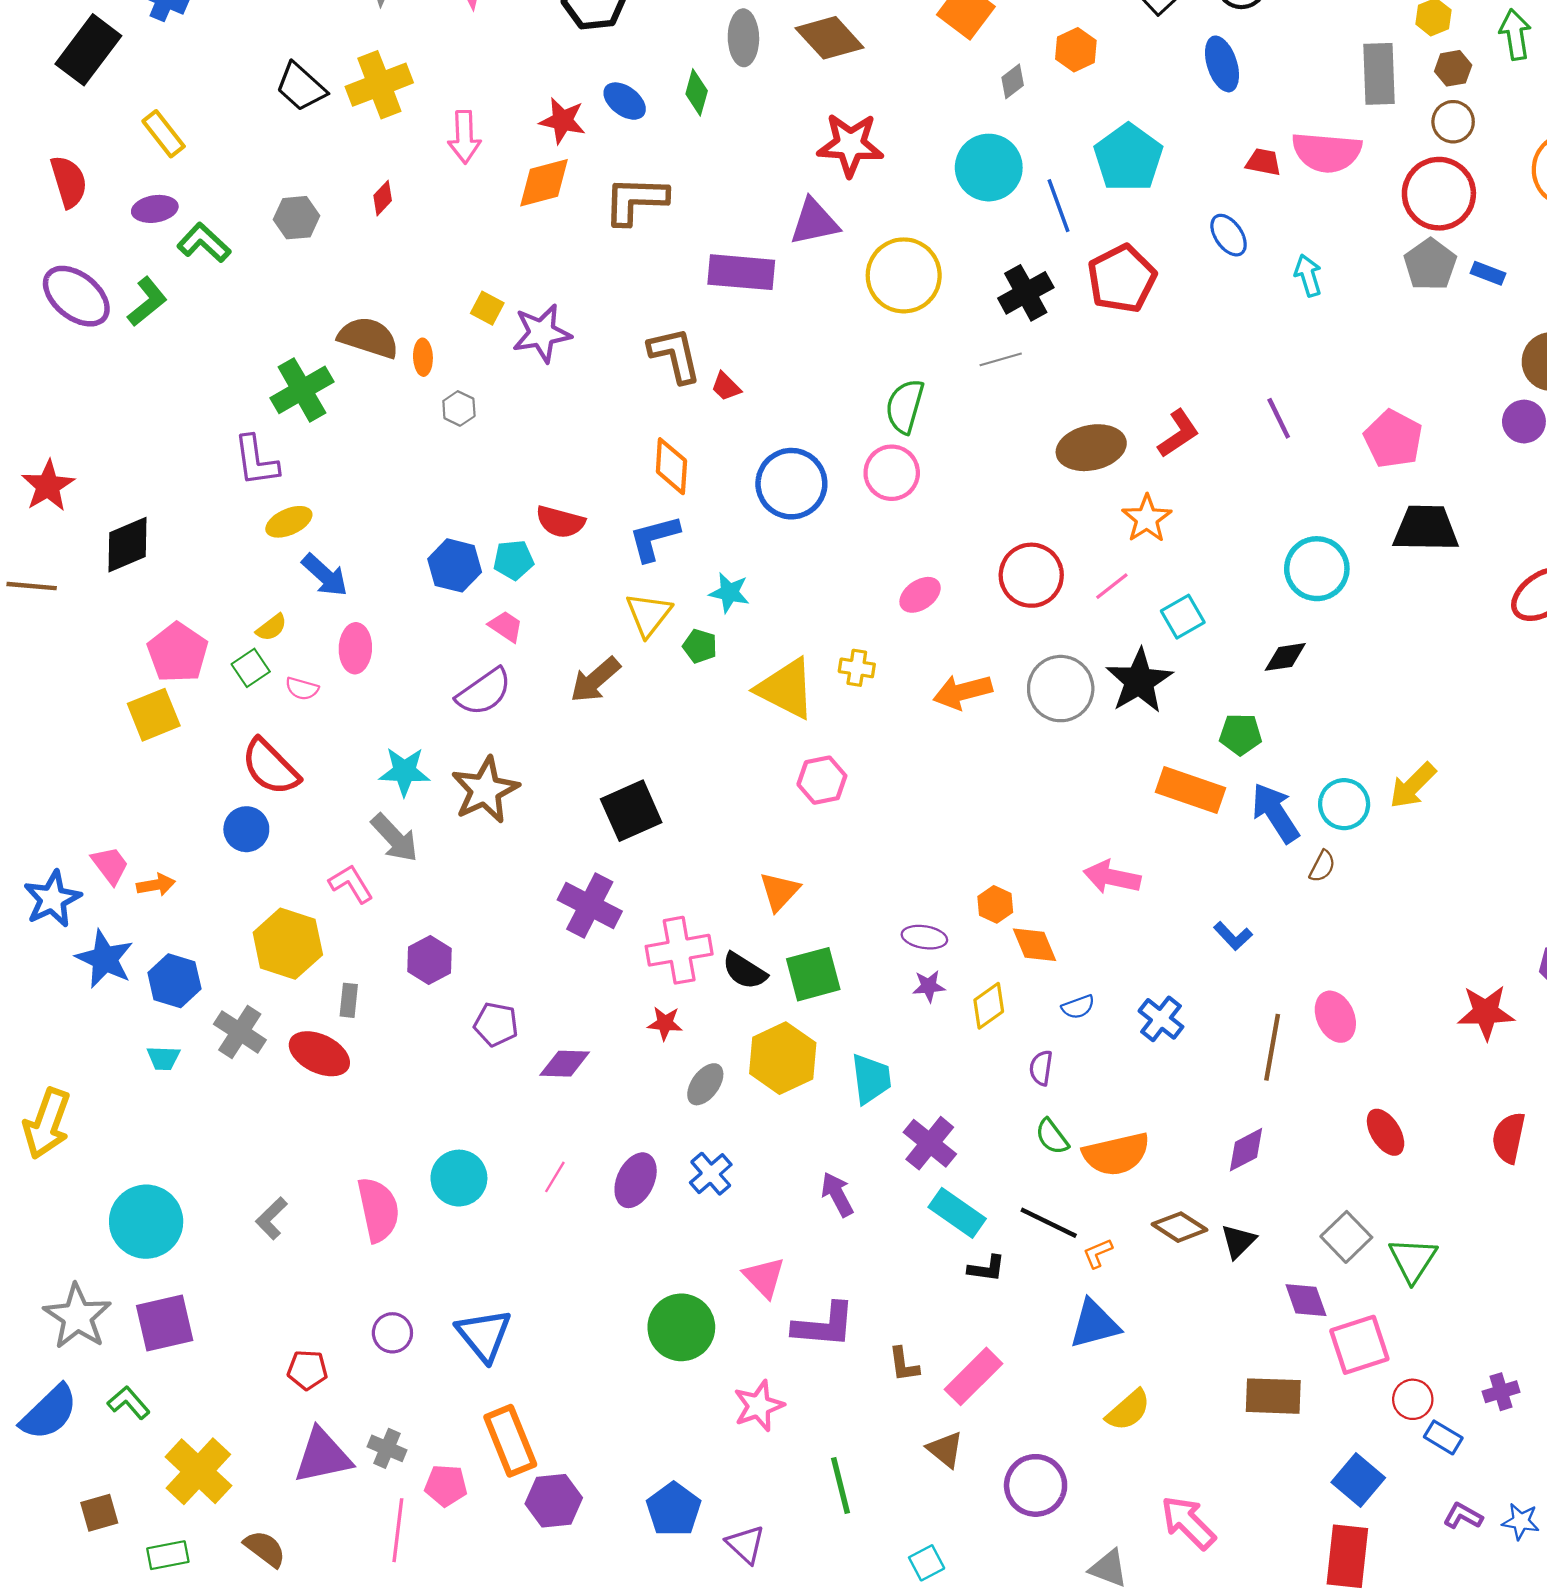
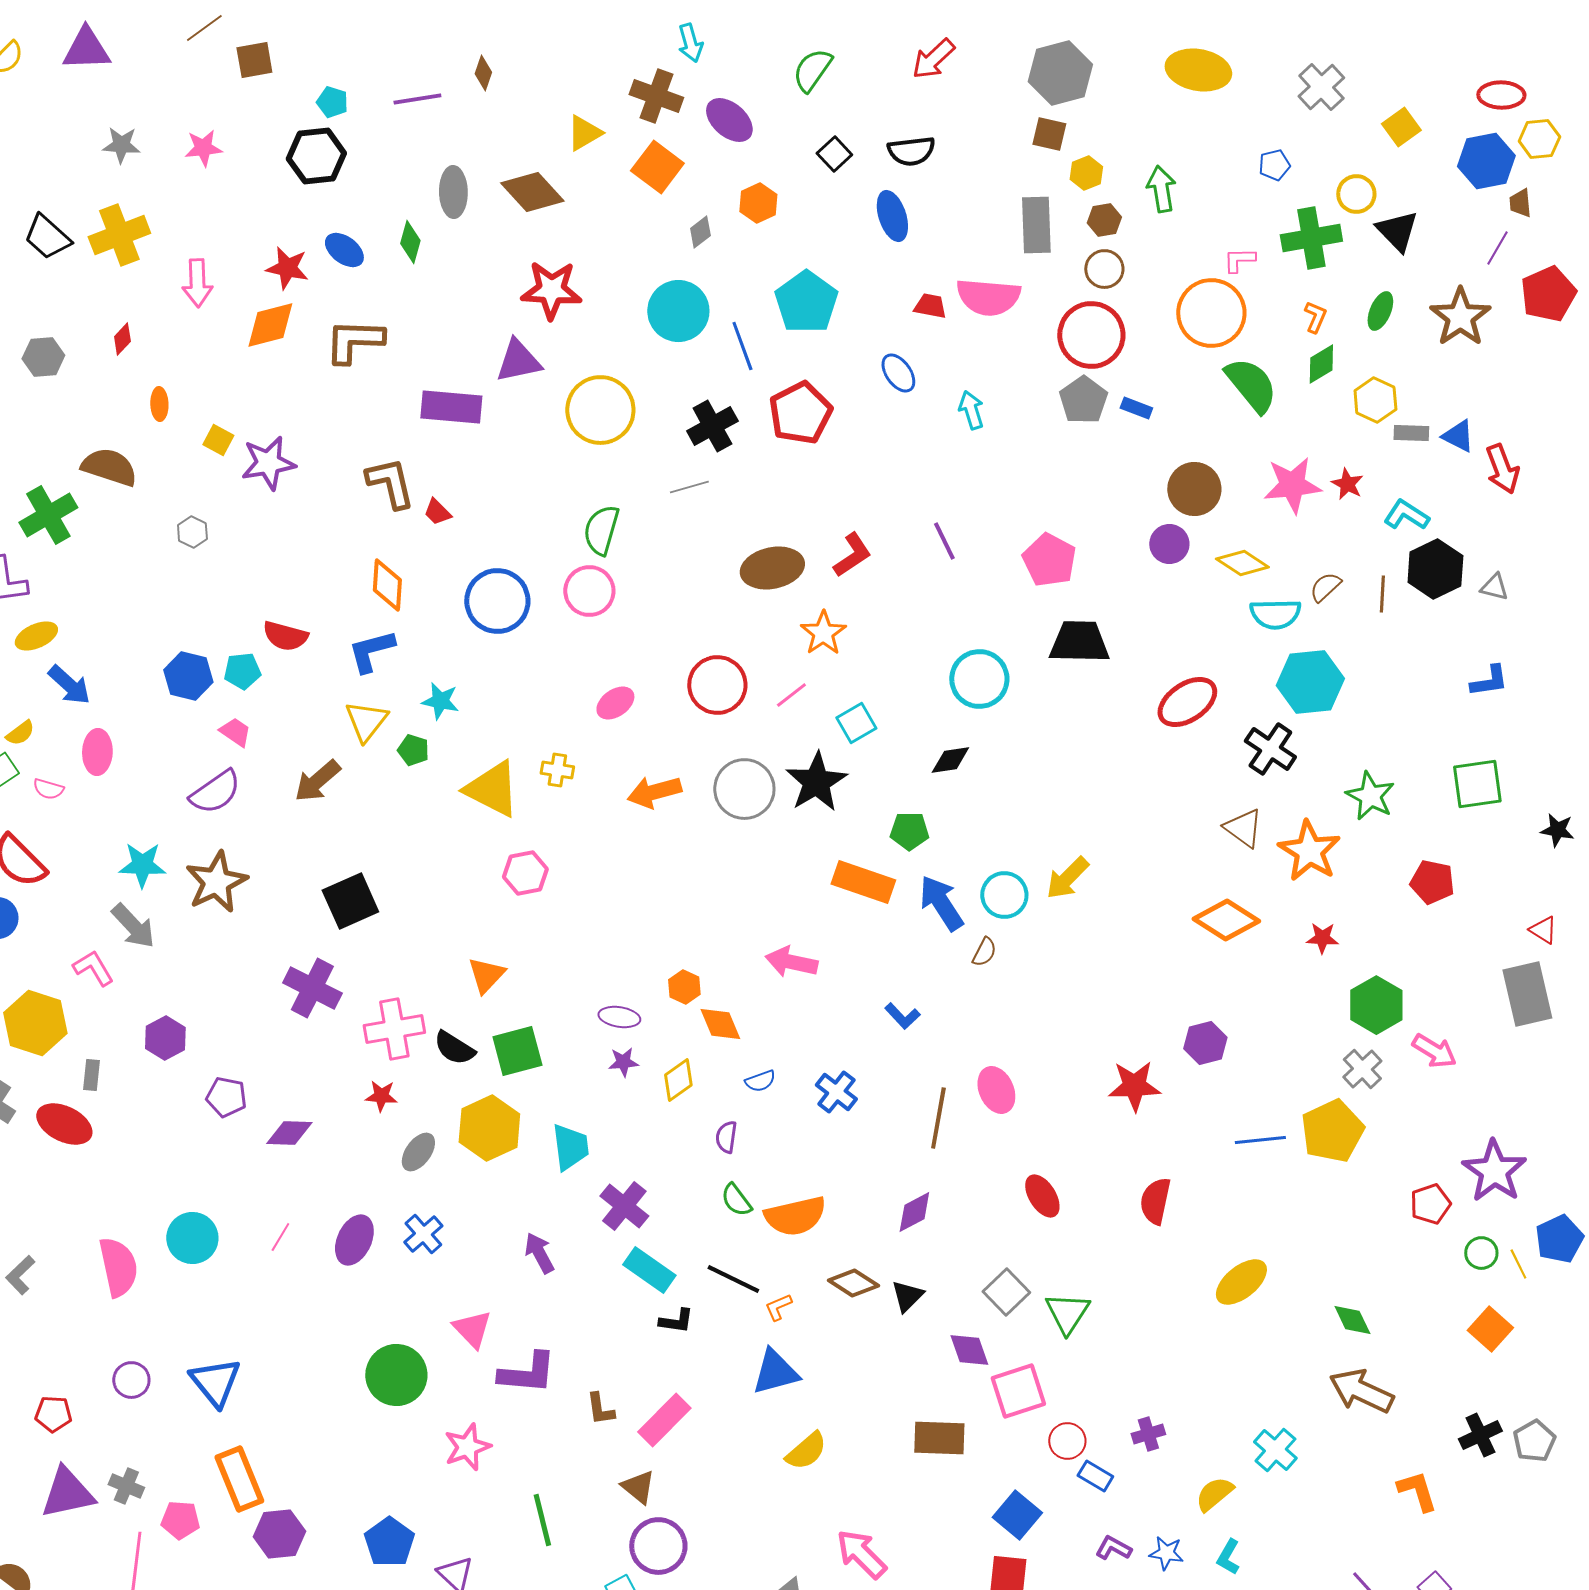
orange ellipse: (423, 357) -> (159, 404), moved
purple circle: (1036, 1485) -> (658, 1546), moved

